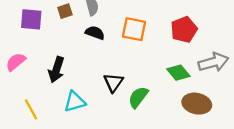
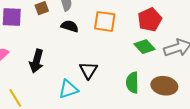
green diamond: (178, 73) -> (145, 47), moved
green semicircle: (138, 97) -> (132, 83), moved, turned -35
cyan triangle: (75, 102) -> (68, 89), moved

